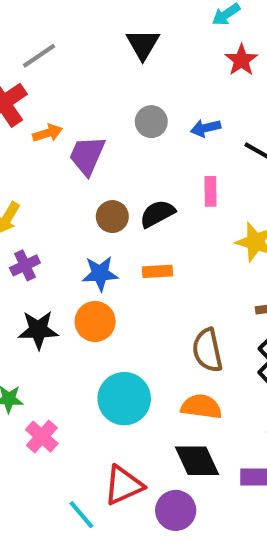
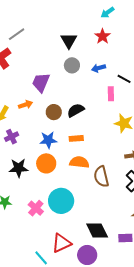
black triangle: (143, 44) -> (69, 41), moved
red star: (241, 60) -> (103, 36), moved
orange arrow: (47, 133) -> (26, 105), moved
pink rectangle: (210, 191) -> (111, 94), moved
orange semicircle: (201, 407) -> (79, 162), moved
pink cross: (42, 437) -> (36, 208), moved

